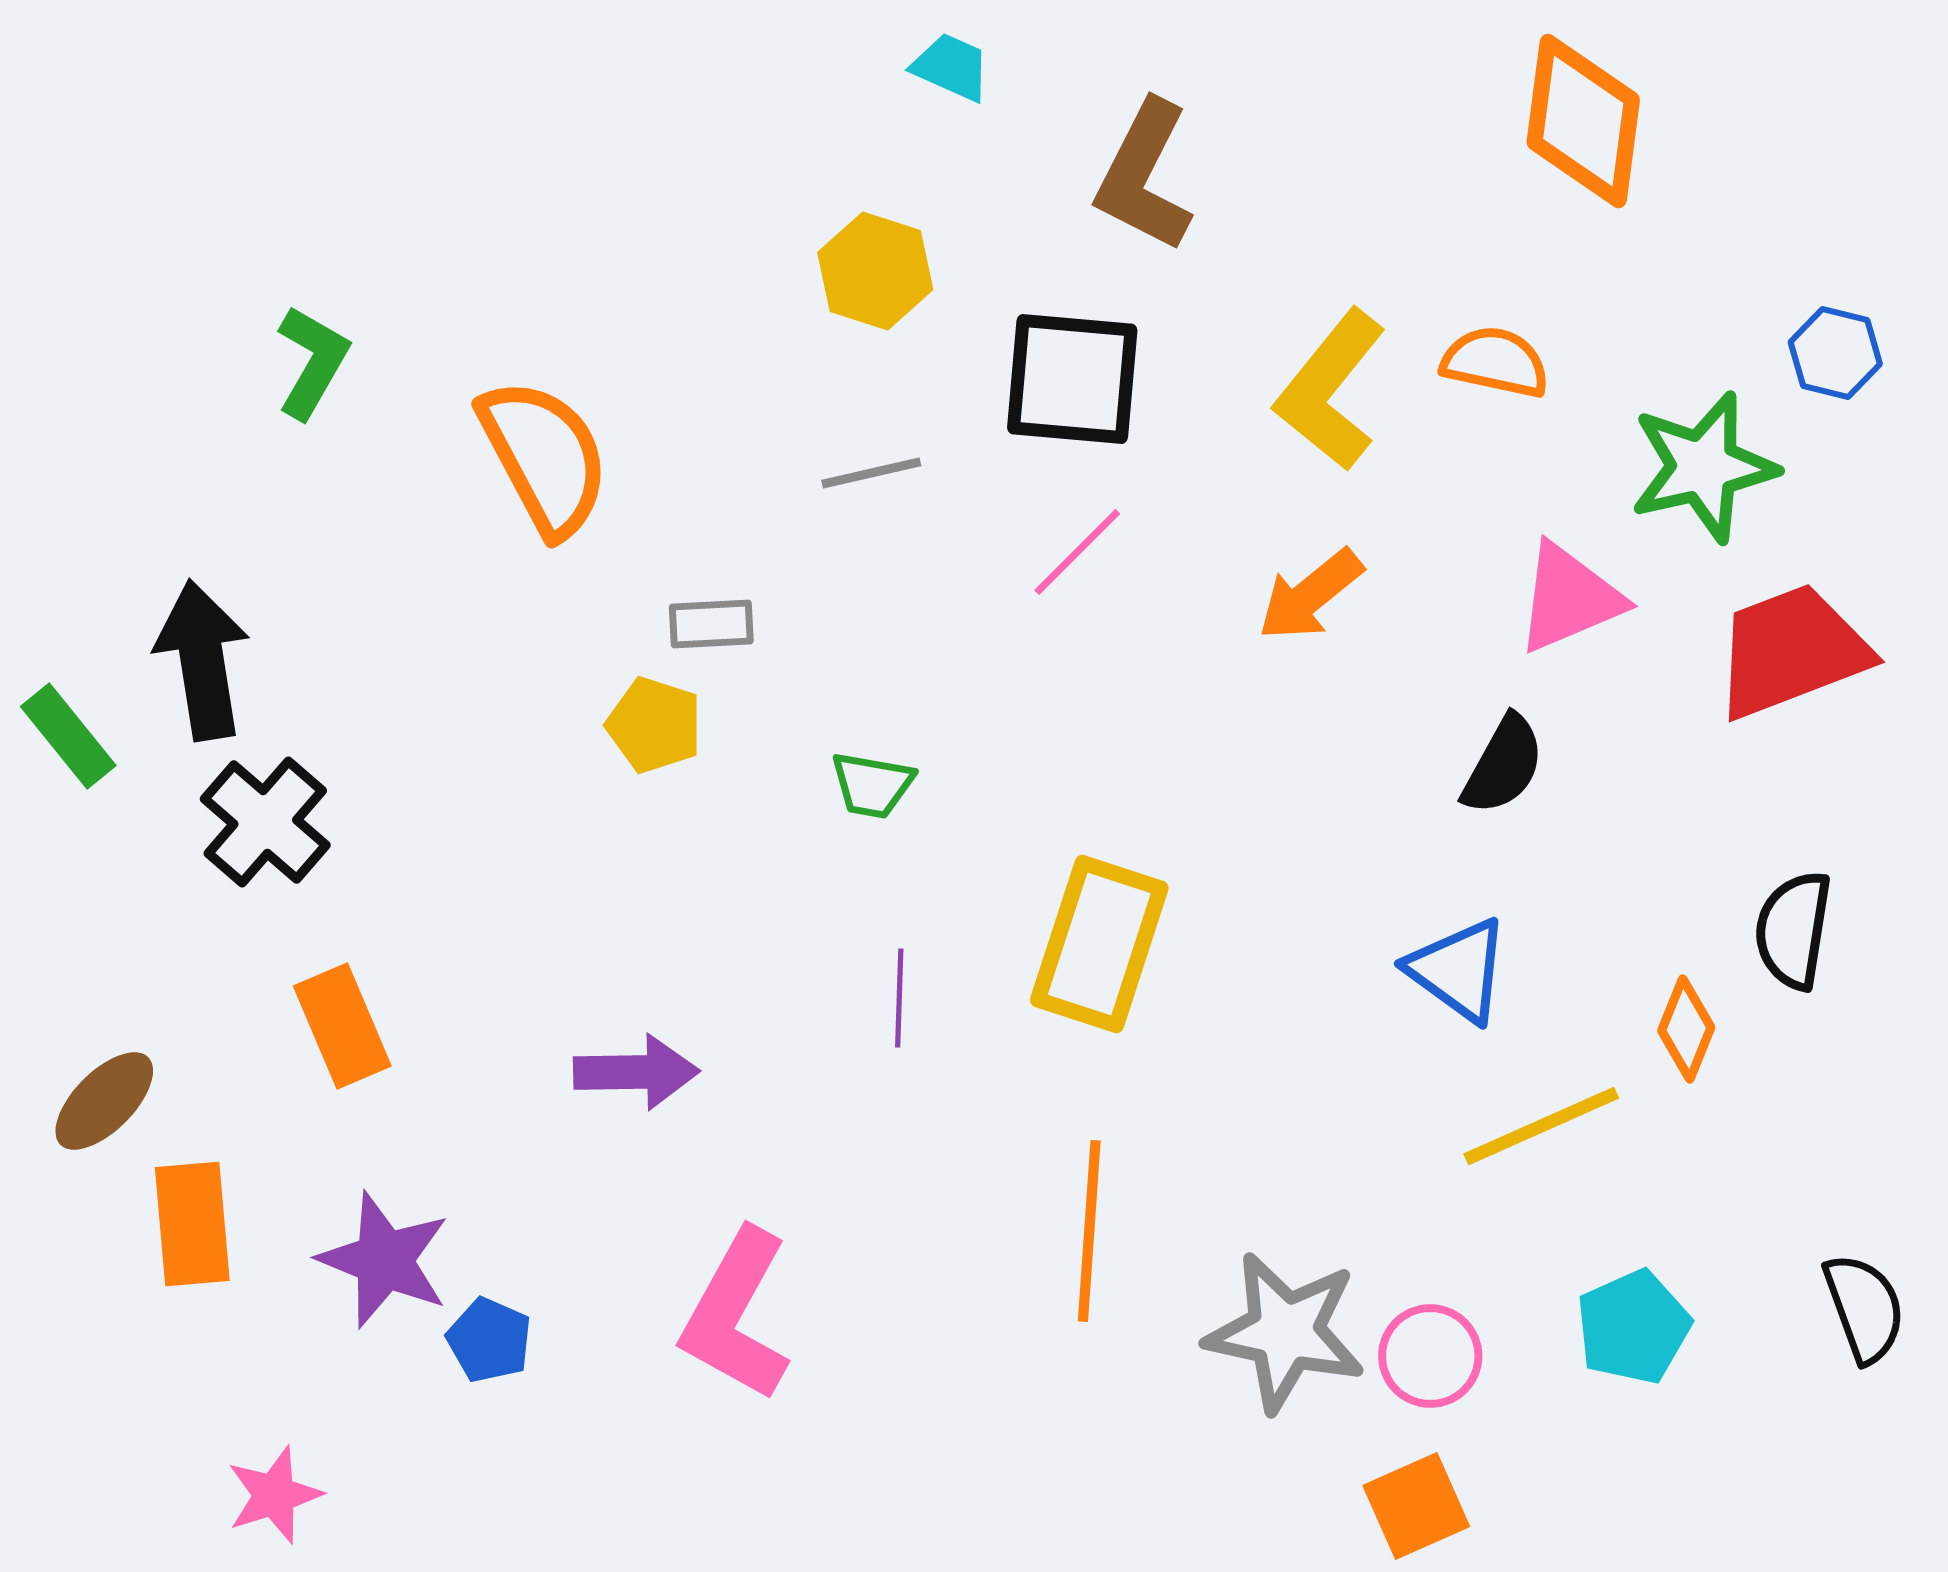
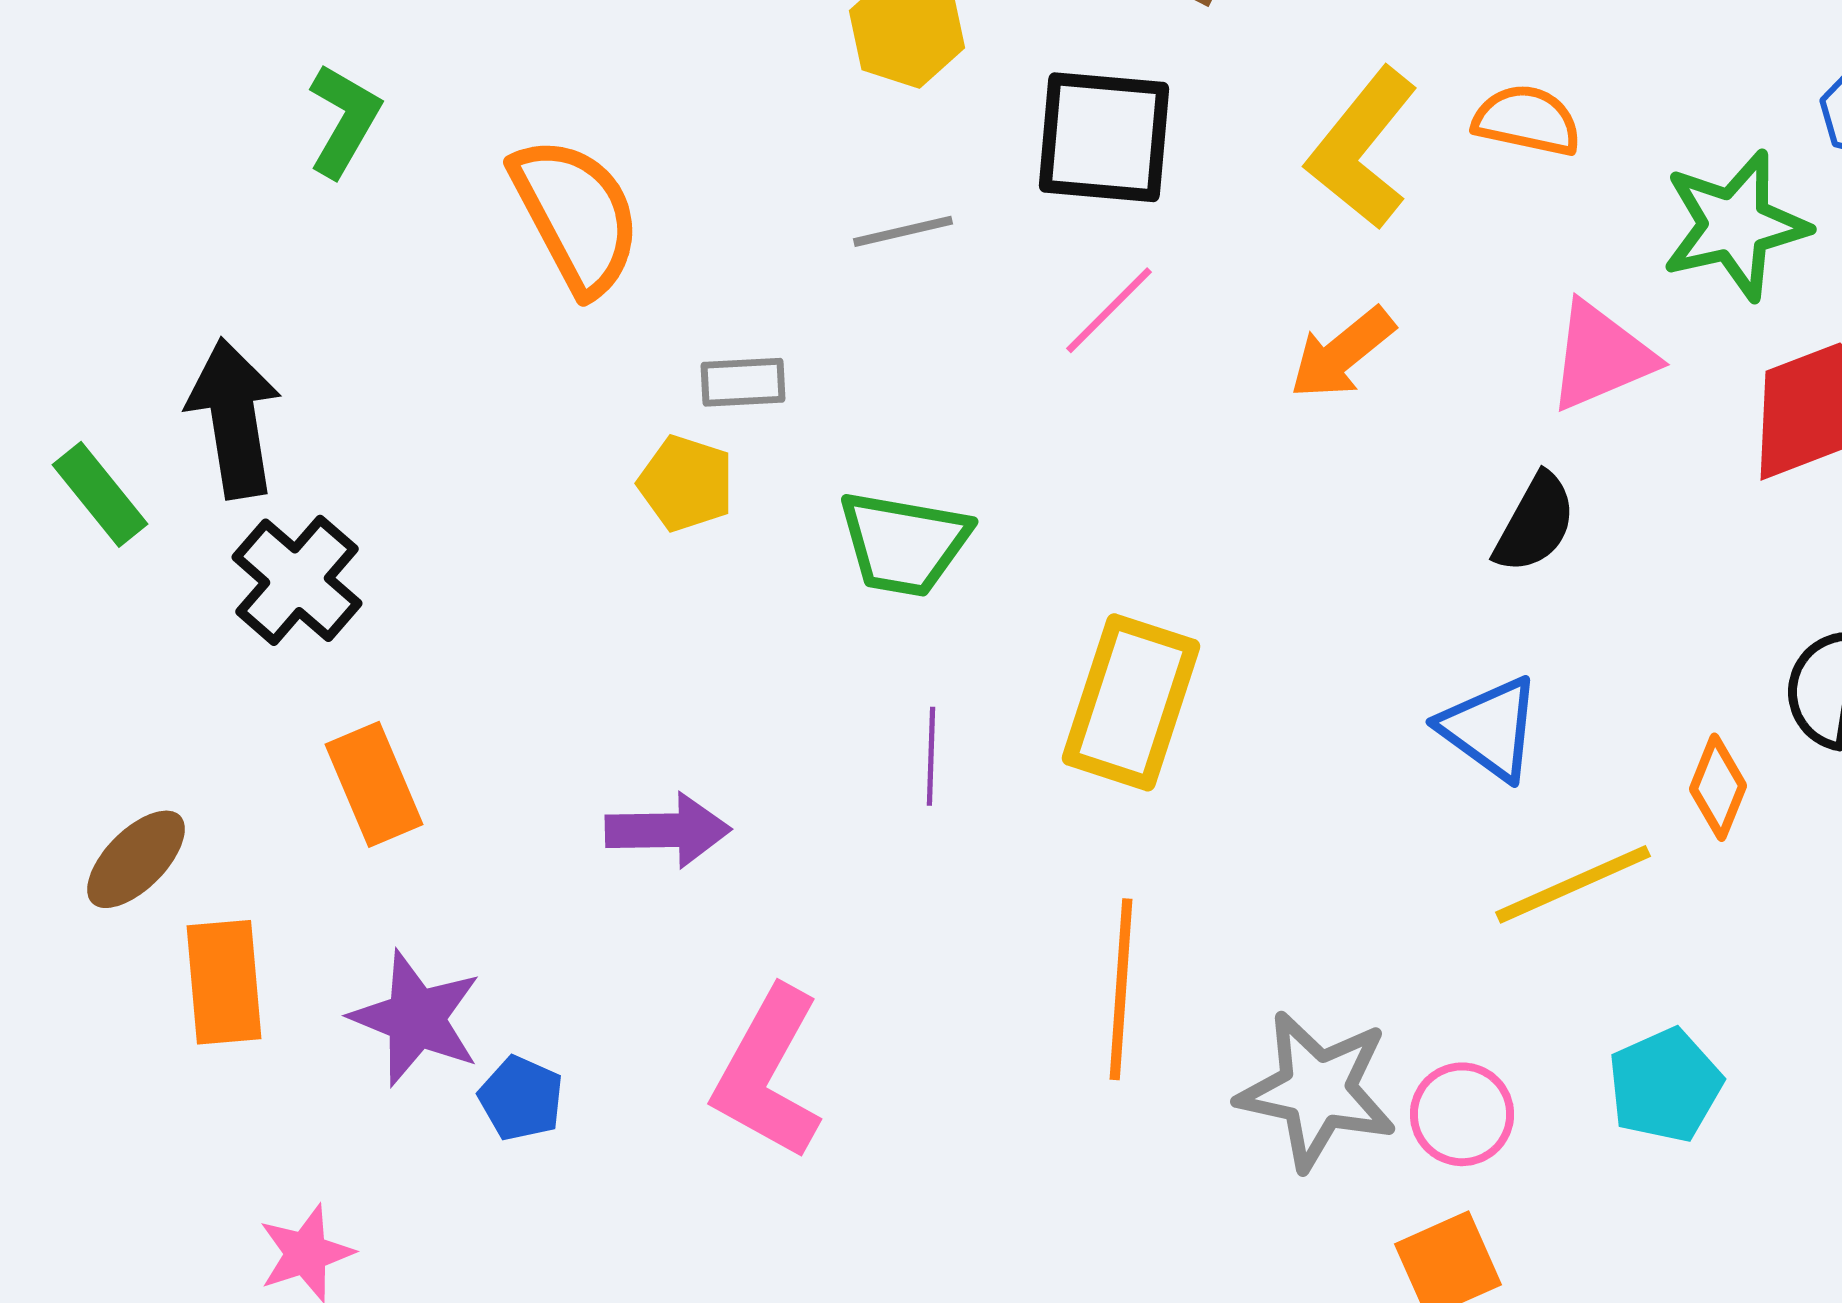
green trapezoid: (872, 785) -> (904, 543), size x1.6

